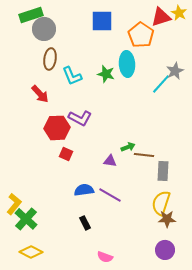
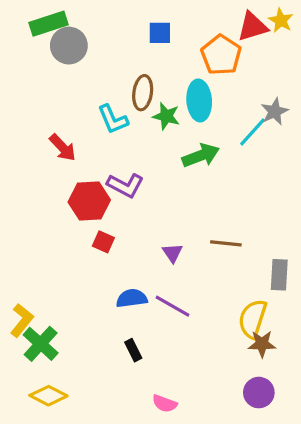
blue square: (102, 21) -> (160, 33), size x0.7
brown ellipse: (50, 59) -> (143, 93), moved
green arrow: (128, 147) -> (201, 155), moved, size x1.6
purple triangle: (110, 161) -> (172, 253), turned 48
gray rectangle: (163, 171) -> (279, 275), moved

